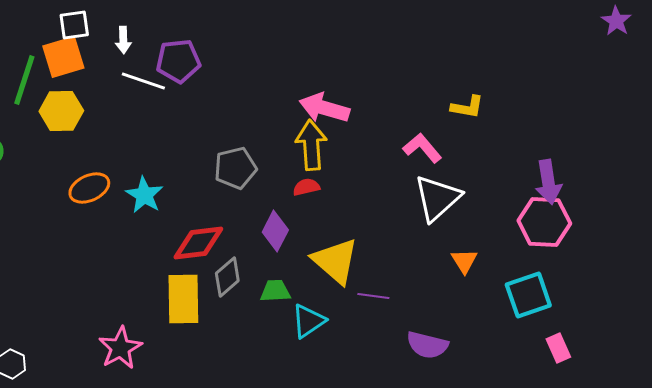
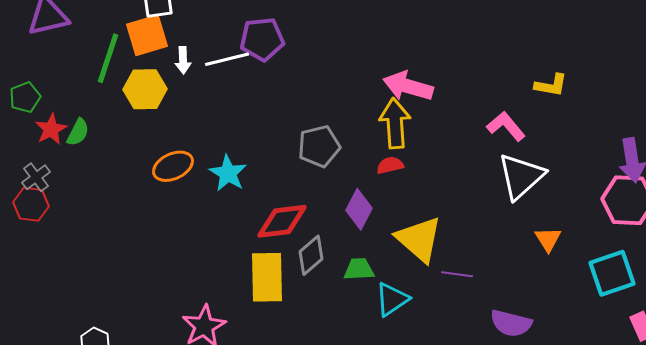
white arrow: (123, 40) -> (183, 60), moved
white line: (143, 81) -> (227, 59), turned -33

